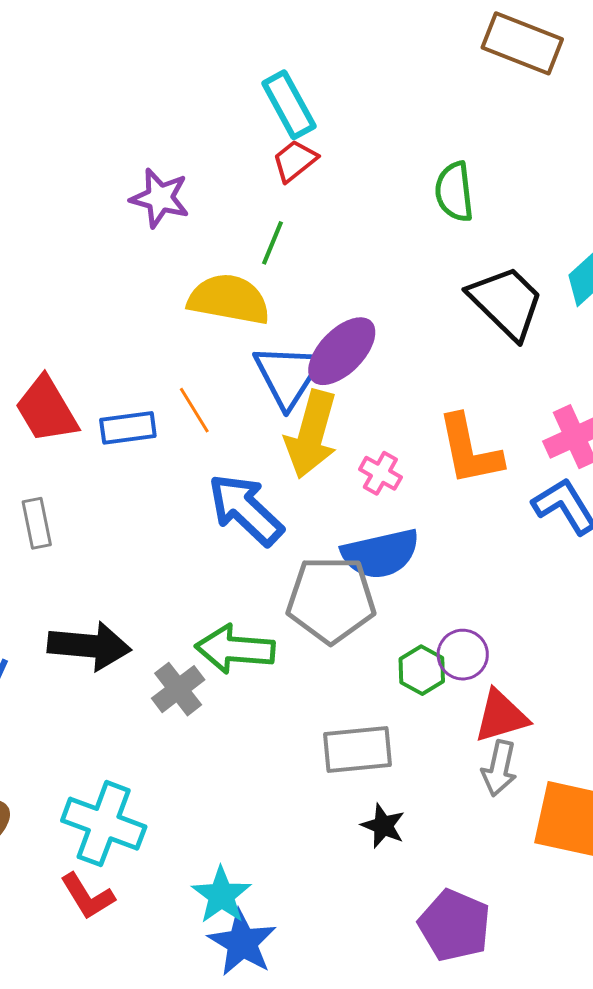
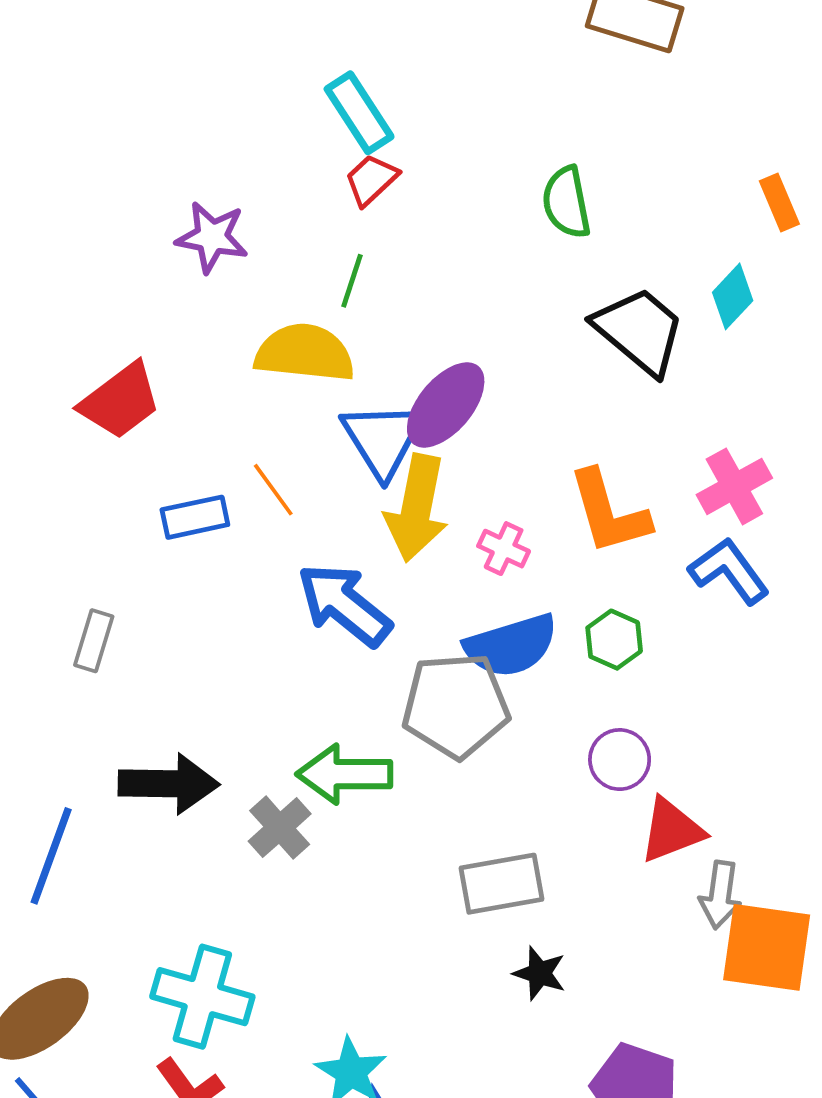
red trapezoid: (46, 410) -> (120, 401), moved, turned -92
gray rectangle: (37, 523) -> (94, 641), turned 33
green hexagon: (422, 670) -> (614, 640), moved
gray arrow: (499, 768) -> (720, 895), moved

